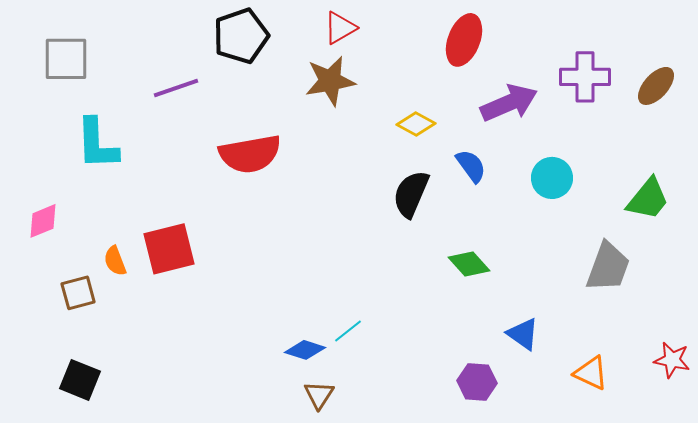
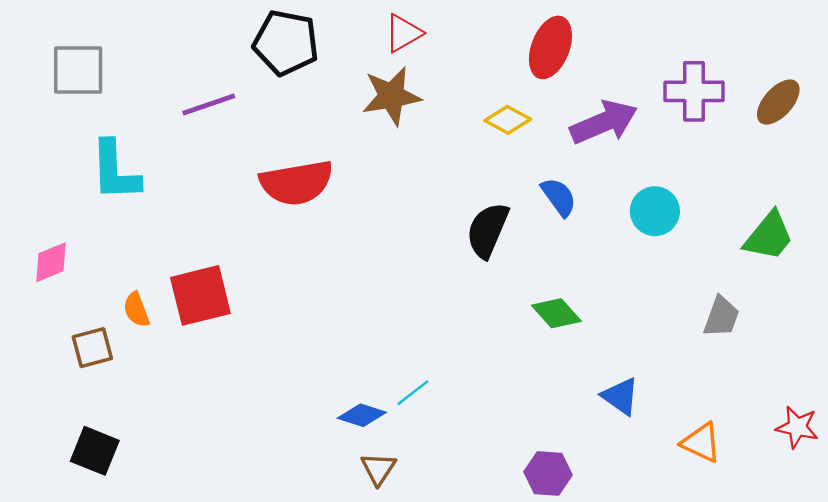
black pentagon: (241, 36) -> (286, 43), turned 30
yellow diamond: (416, 124) -> (508, 120), moved
gray trapezoid: (608, 267) -> (721, 317), size x0.7
purple hexagon: (477, 382) -> (548, 473), moved

